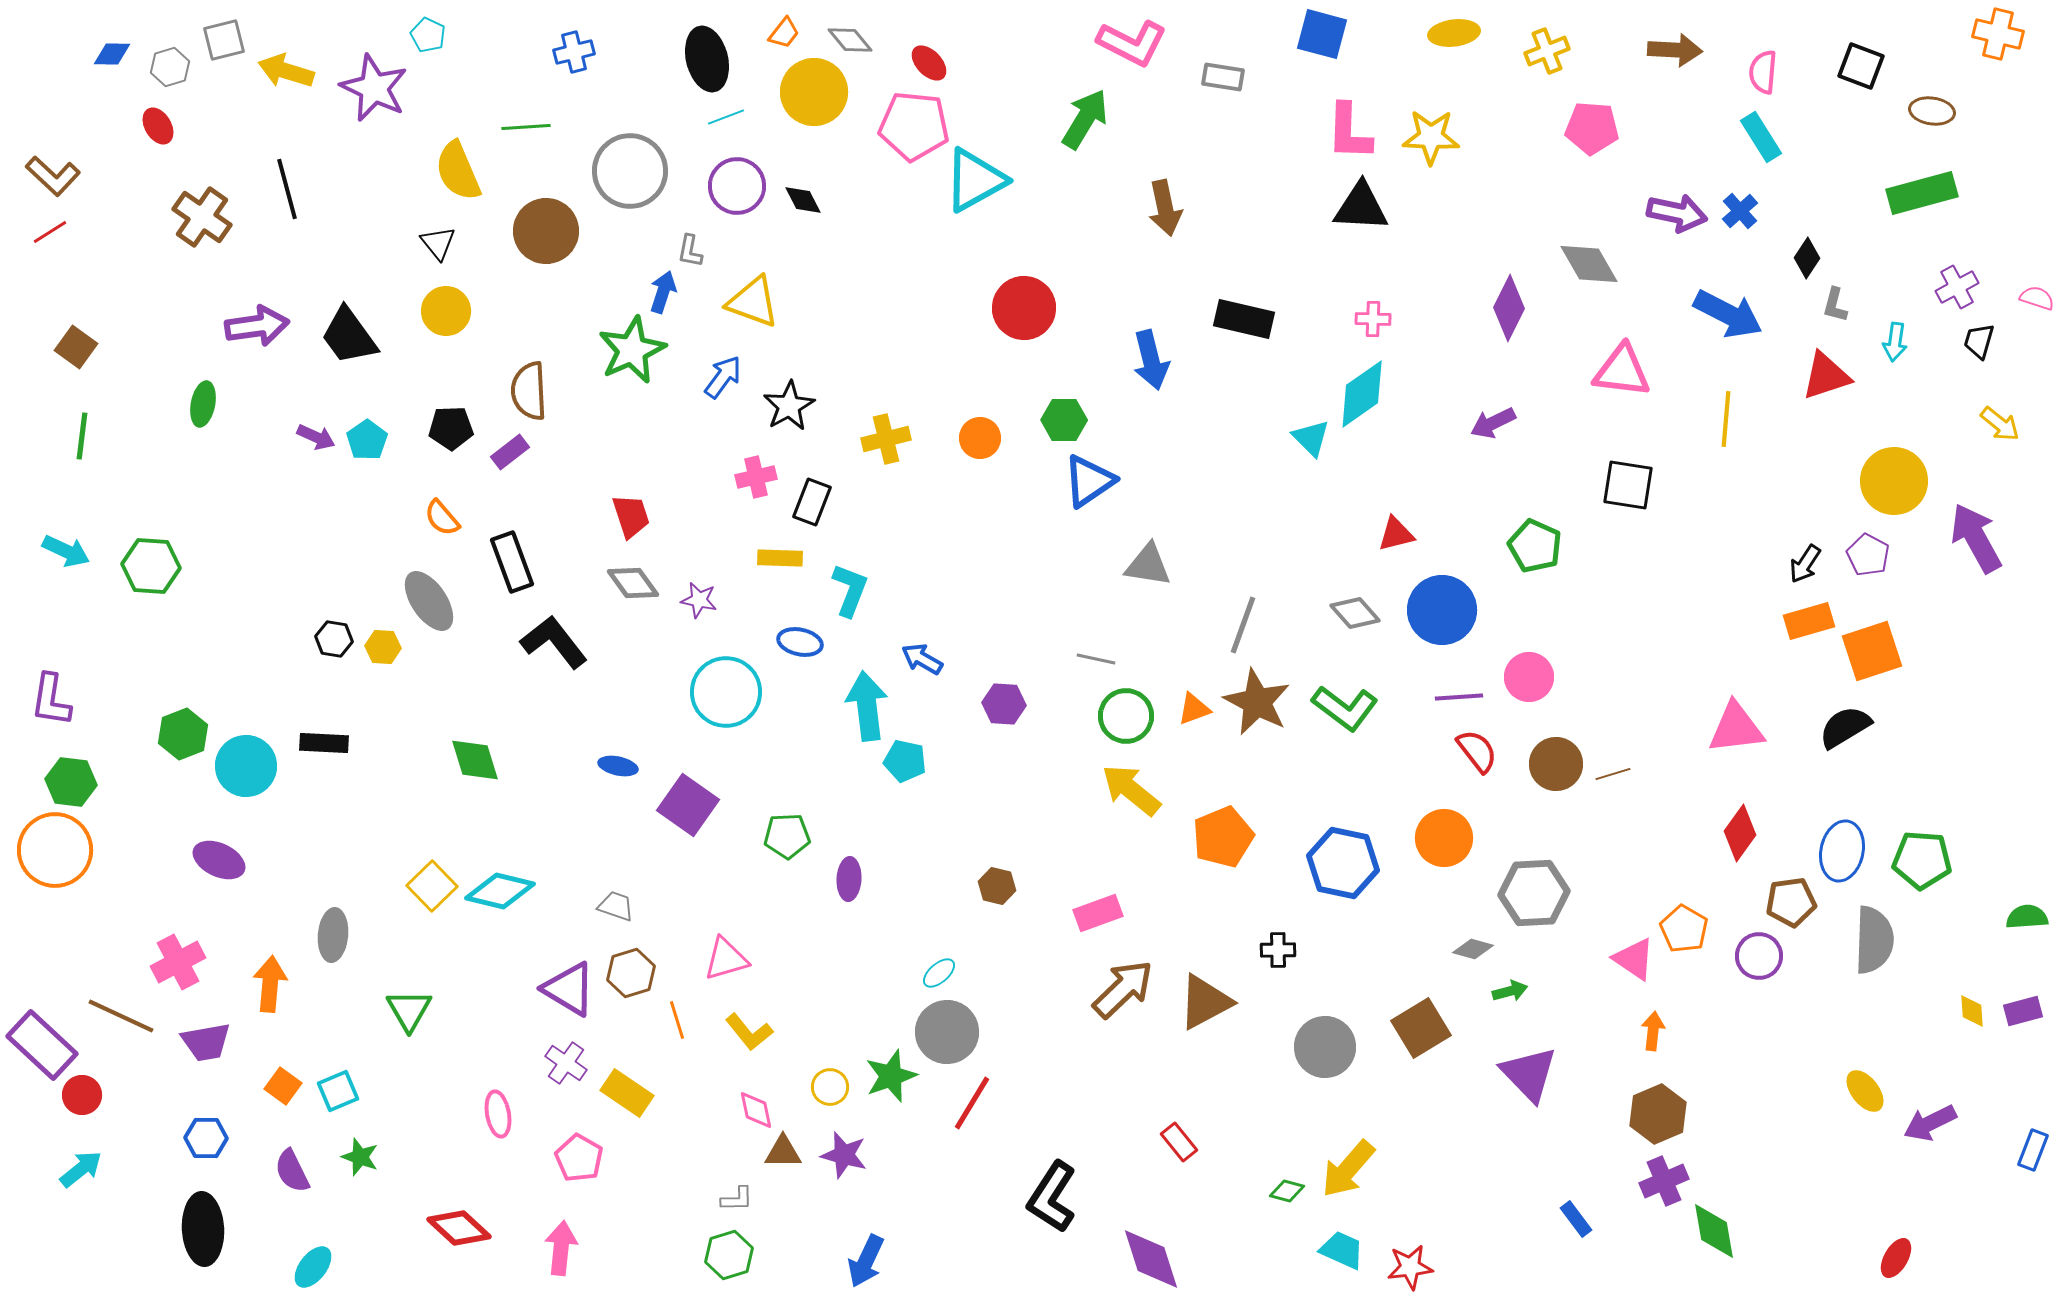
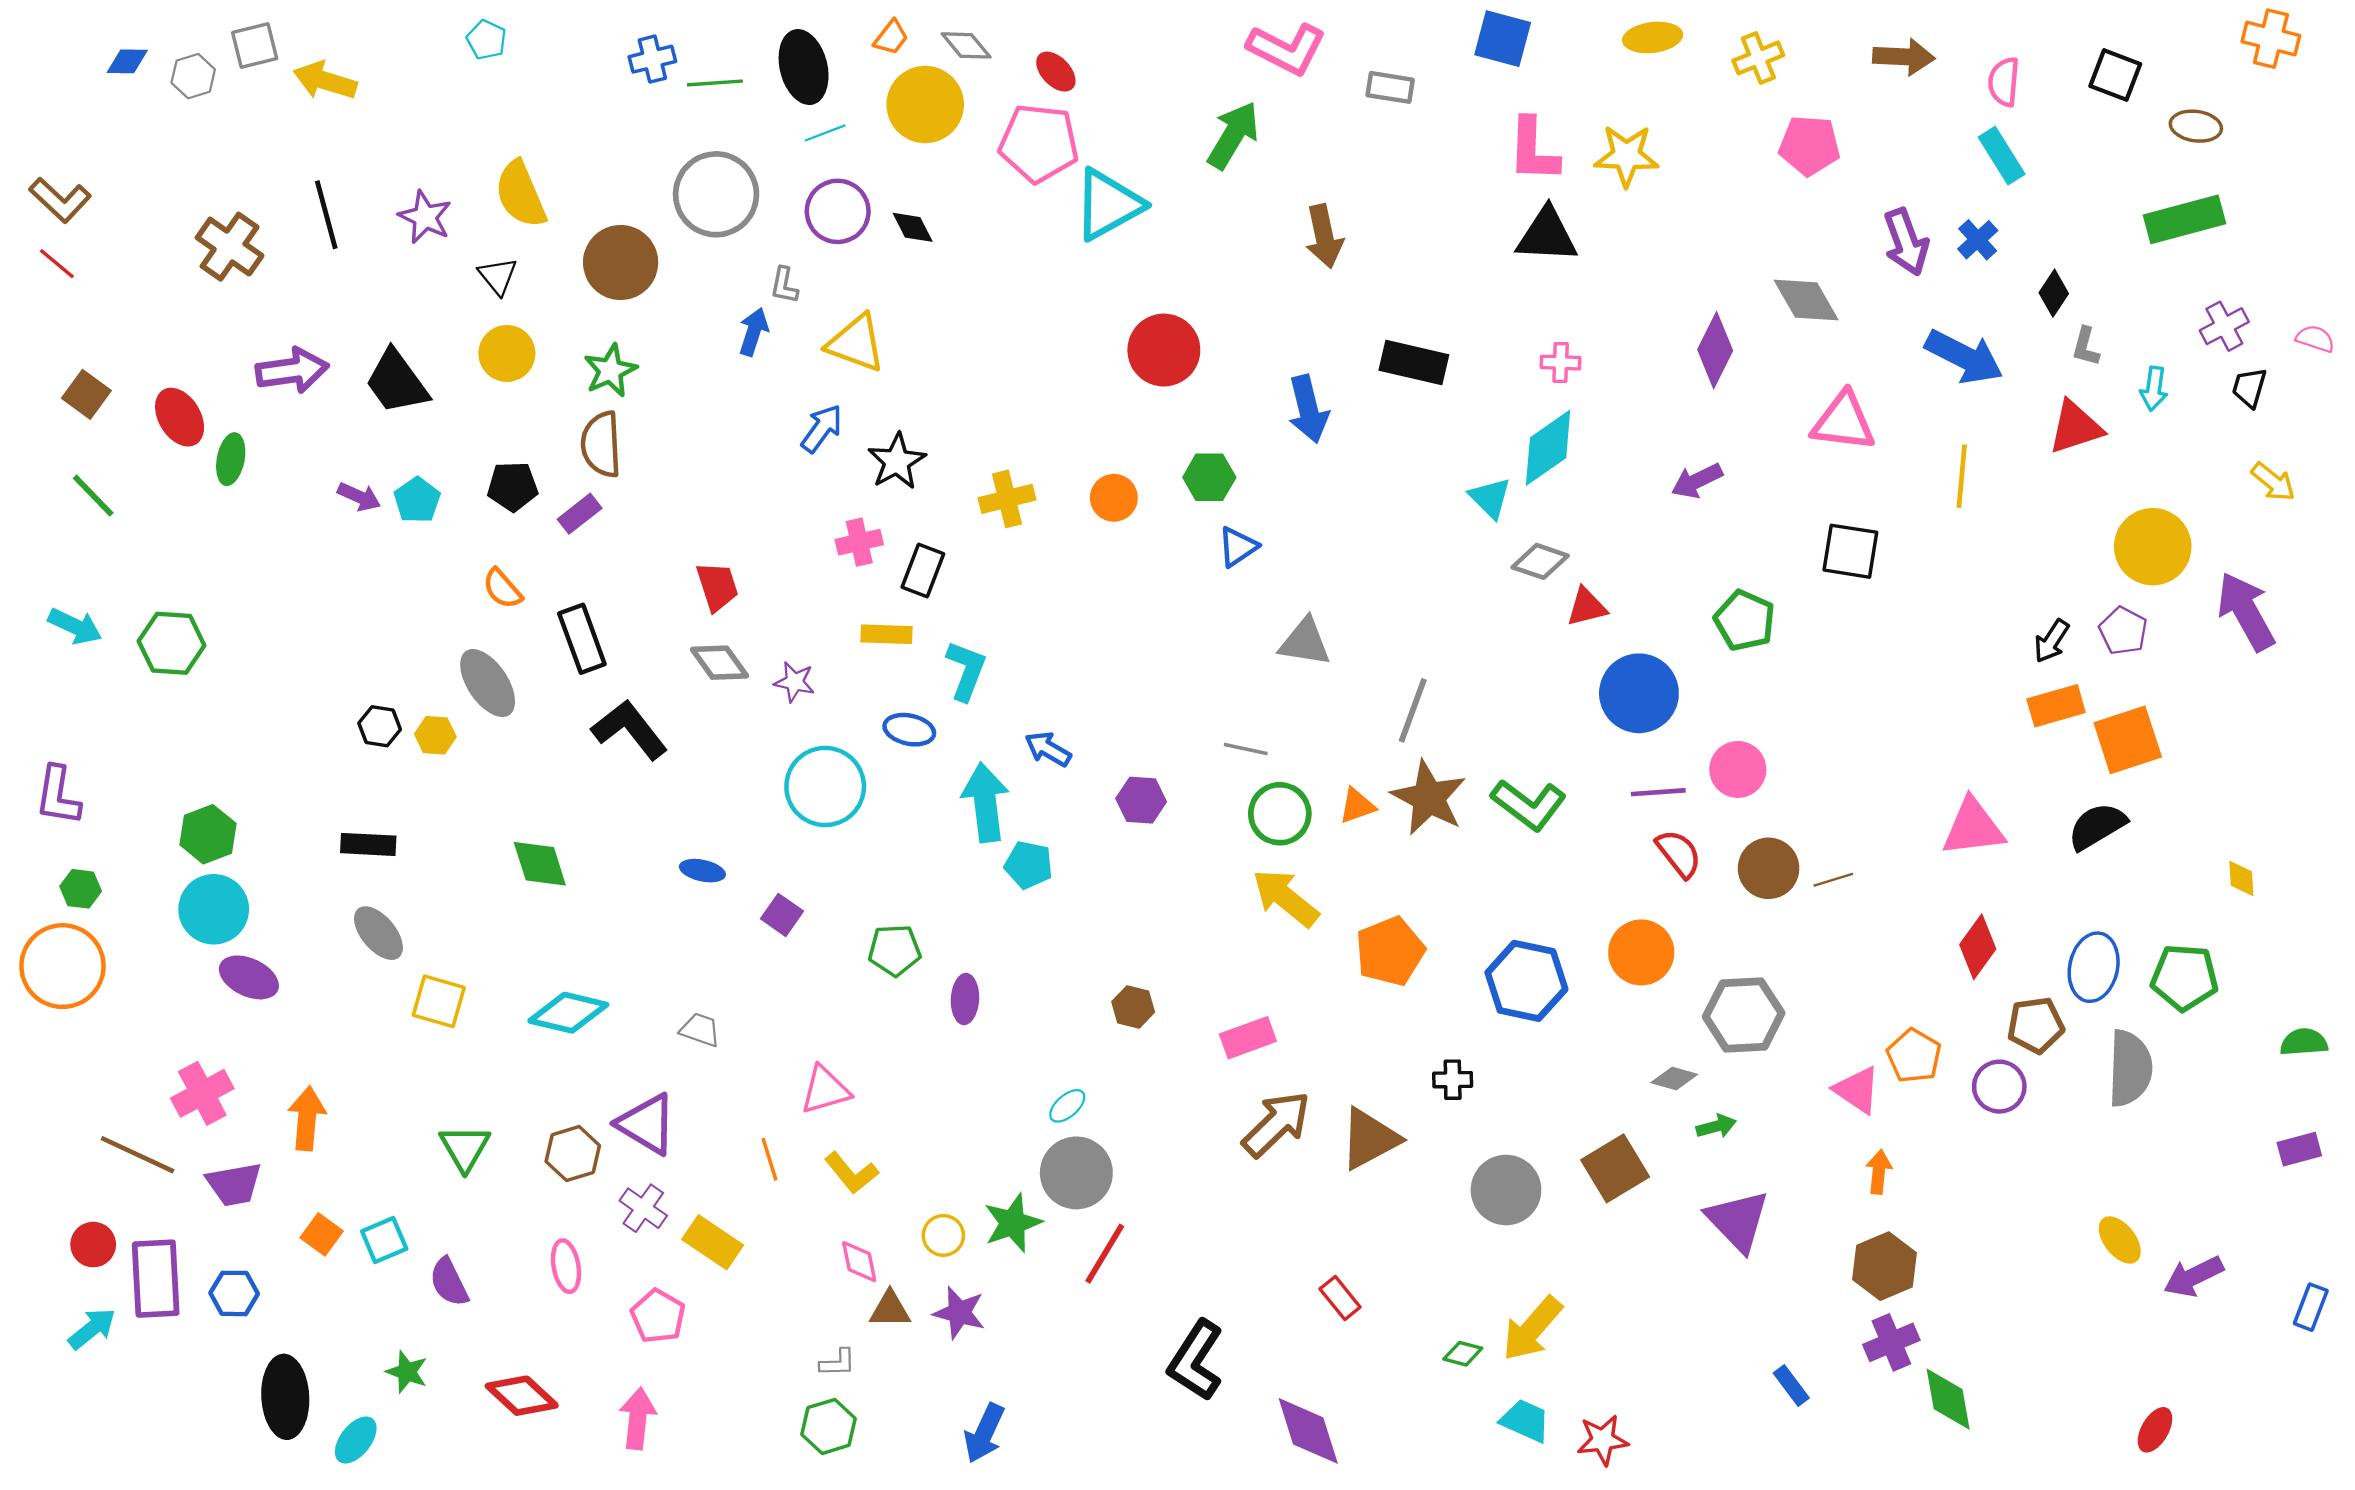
purple star: (374, 88) -> (425, 217), moved, size x0.7
red ellipse: (158, 126) -> (180, 417), moved, size x1.4
green line: (526, 127) -> (715, 83), moved
purple arrow: (1677, 213) -> (1906, 242), turned 58
red line: (50, 232) -> (57, 264), turned 72
green star: (632, 350) -> (610, 370), moved, size x0.7
green line: (82, 436) -> (93, 496), turned -51
blue triangle: (1089, 481) -> (1238, 547), size x0.7
gray diamond: (1355, 613) -> (1540, 561), moved, turned -30
cyan circle: (246, 766) -> (214, 909), moved
green hexagon: (71, 782) -> (81, 889), size x0.7
purple square: (688, 805) -> (782, 915), size x0.6
yellow square: (432, 886) -> (439, 1001), moved, turned -30
gray ellipse: (333, 935) -> (378, 933), moved, turned -45
brown hexagon: (631, 973) -> (573, 1154), moved
yellow diamond: (1972, 1011) -> (2241, 879), moved
purple rectangle: (42, 1045) -> (156, 1279), moved, turned 44
green star: (360, 1157) -> (407, 1372), moved
purple semicircle: (292, 1171) -> (449, 1282), moved
black ellipse: (203, 1229) -> (285, 1397), moved

